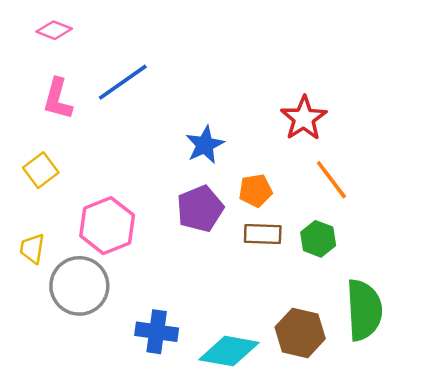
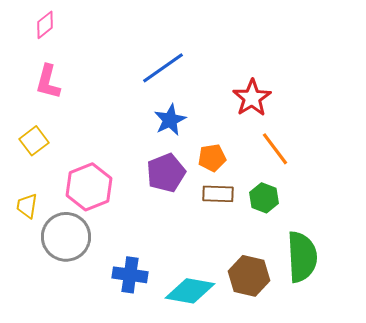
pink diamond: (54, 30) -> (45, 25), turned -60
blue line: (123, 82) -> (163, 68), moved

